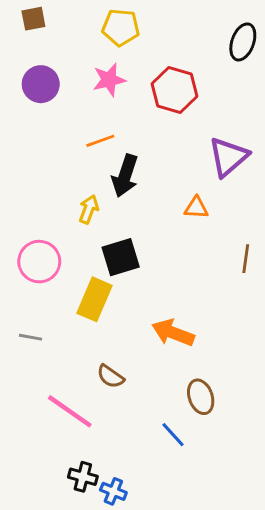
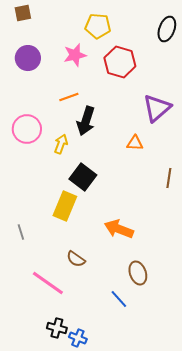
yellow pentagon: (121, 27) -> (98, 26), moved
black square: (121, 257) -> (83, 177), turned -36
pink circle: (39, 262) -> (27, 129), moved
gray line: (31, 337) -> (21, 232), turned 63

